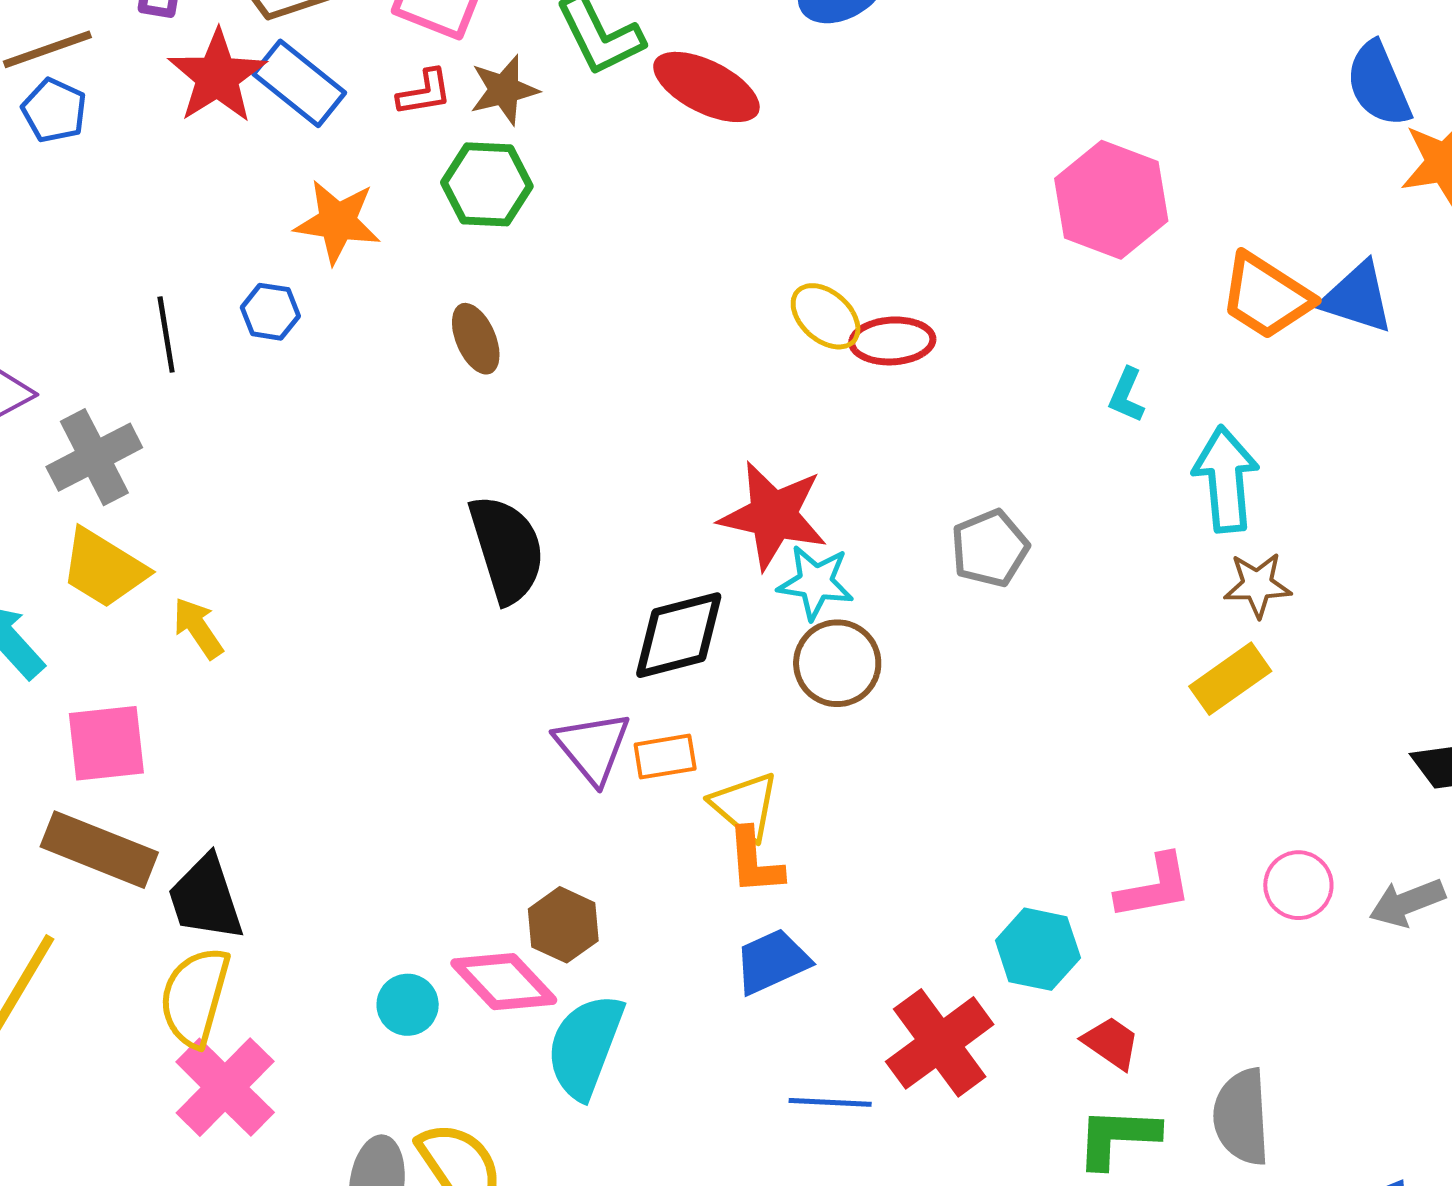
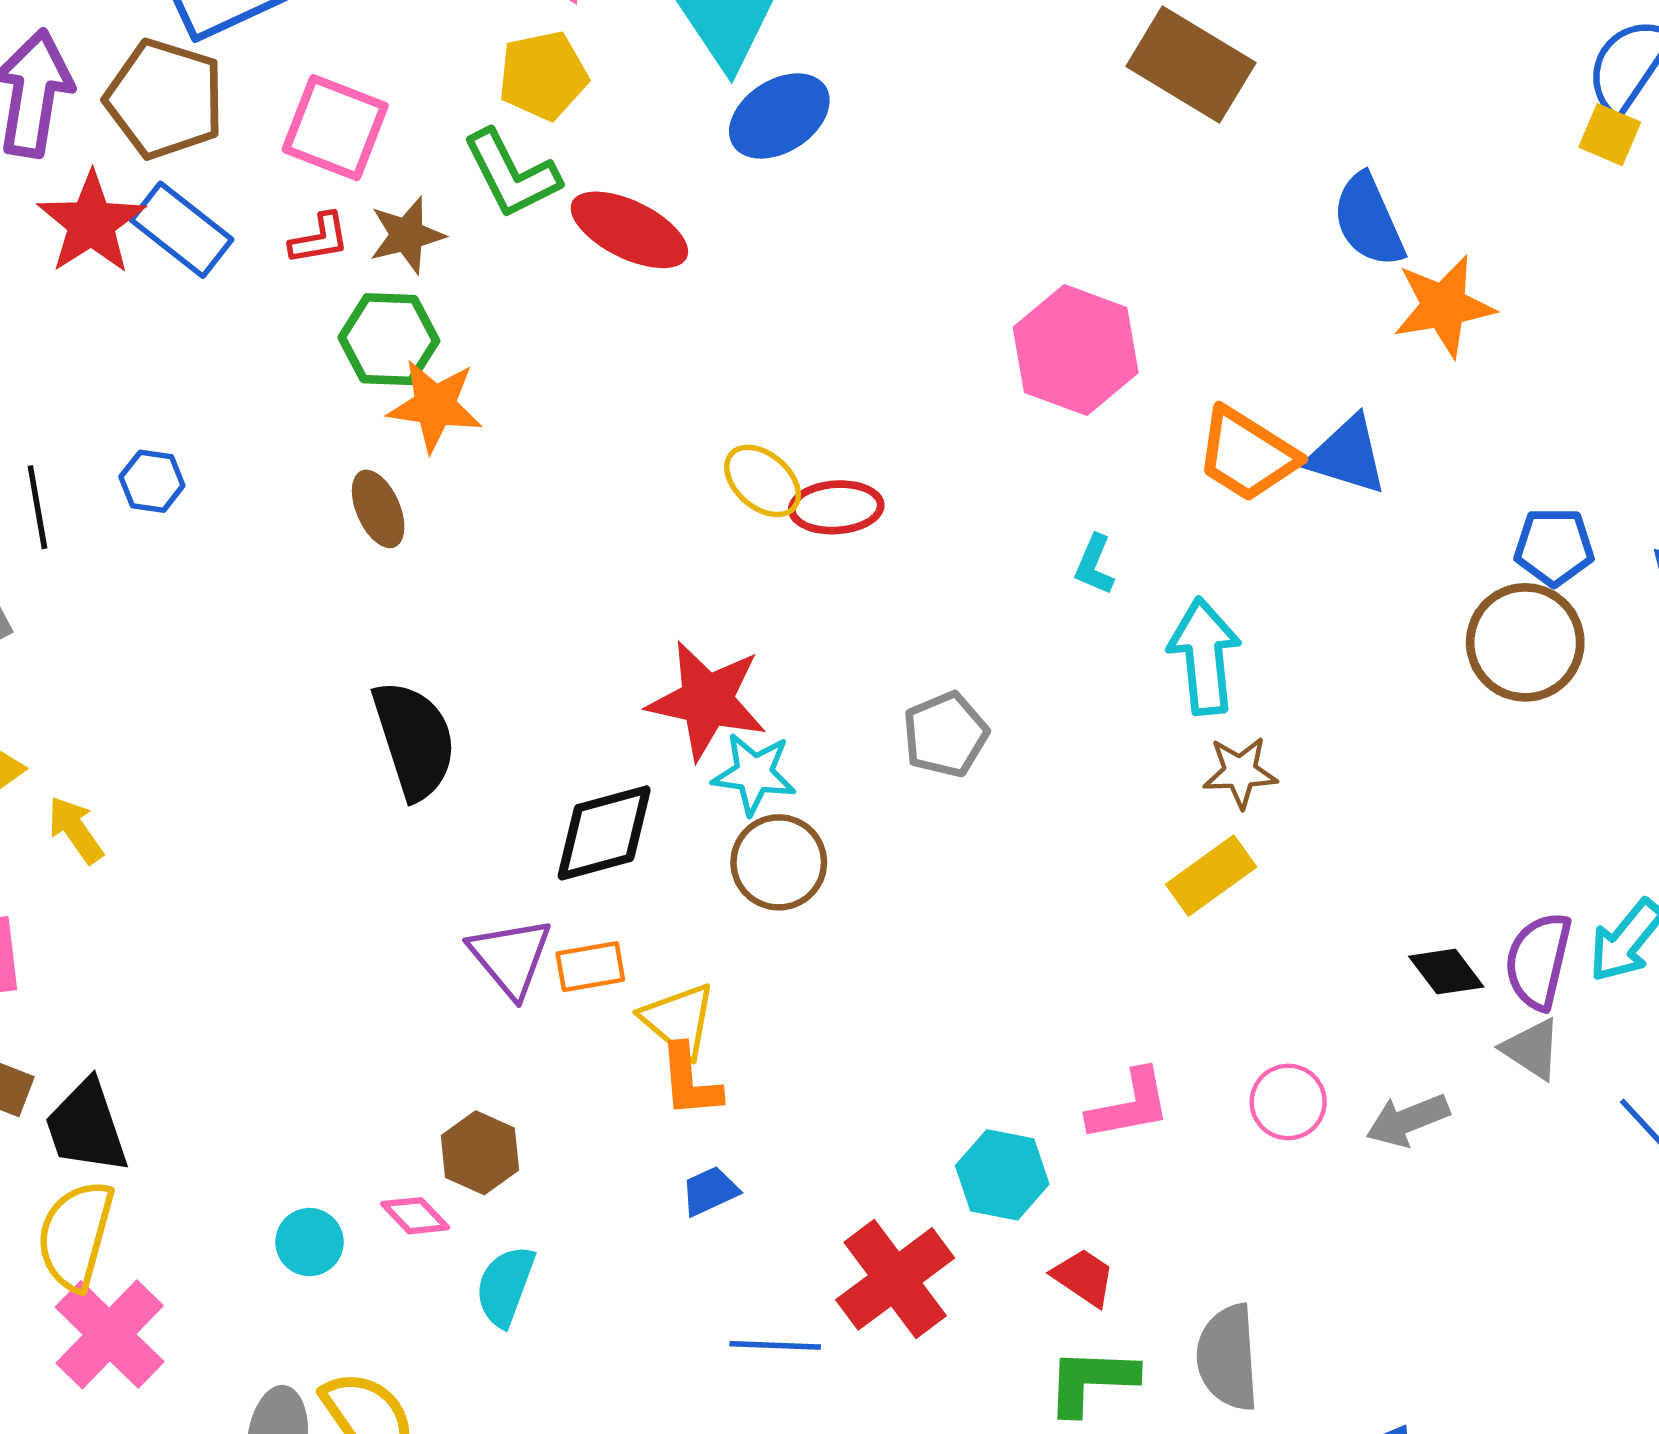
orange star: (337, 222) -> (435, 406), moved
blue trapezoid: (772, 962) -> (710, 1191), size x0.7
pink diamond: (504, 982) -> (415, 1216), size x0.6
cyan semicircle: (585, 1046) -> (505, 1286), size x0.7

